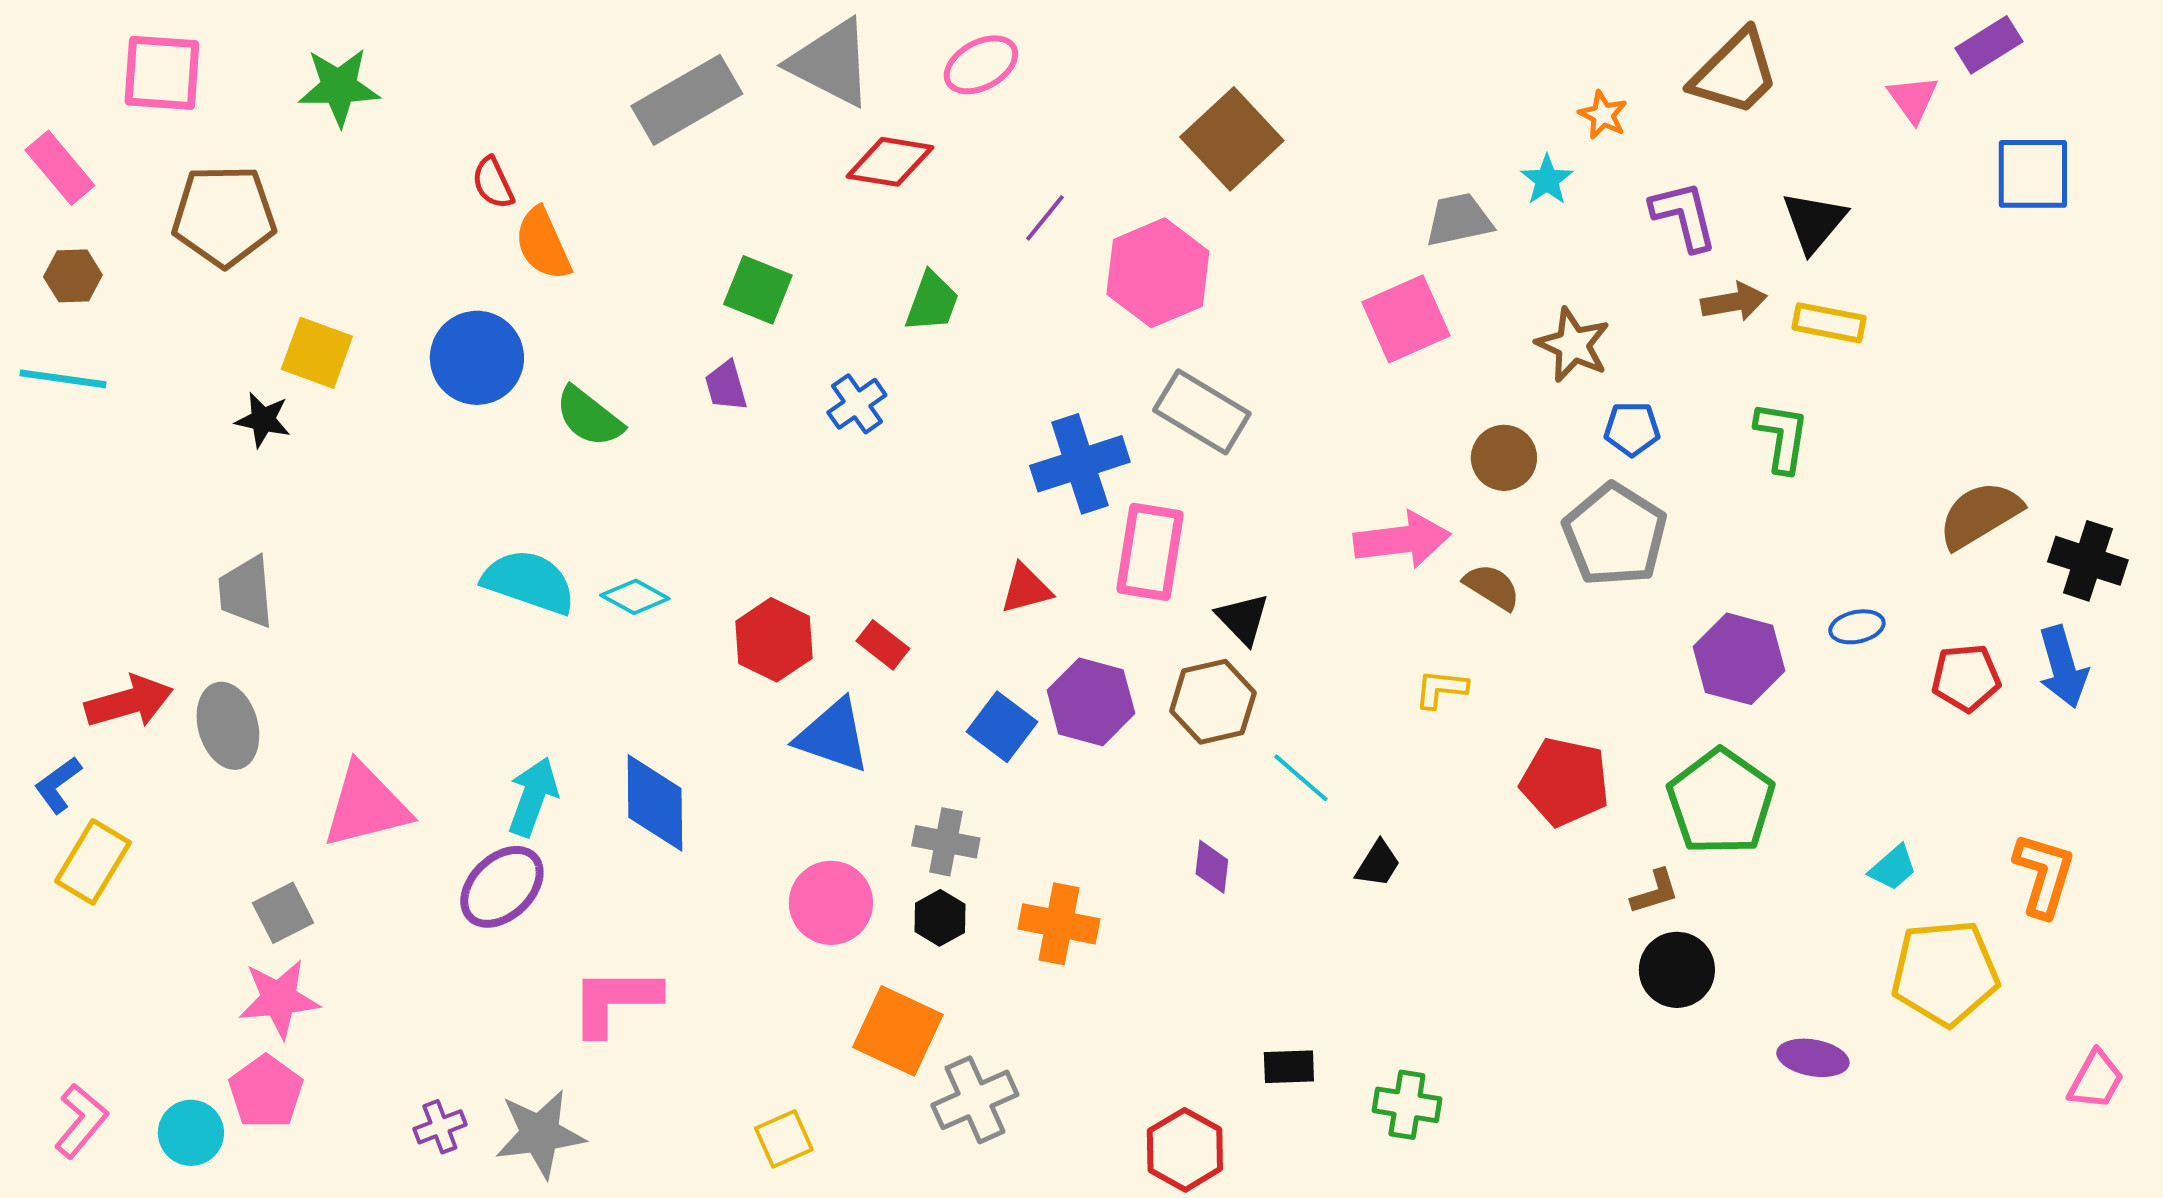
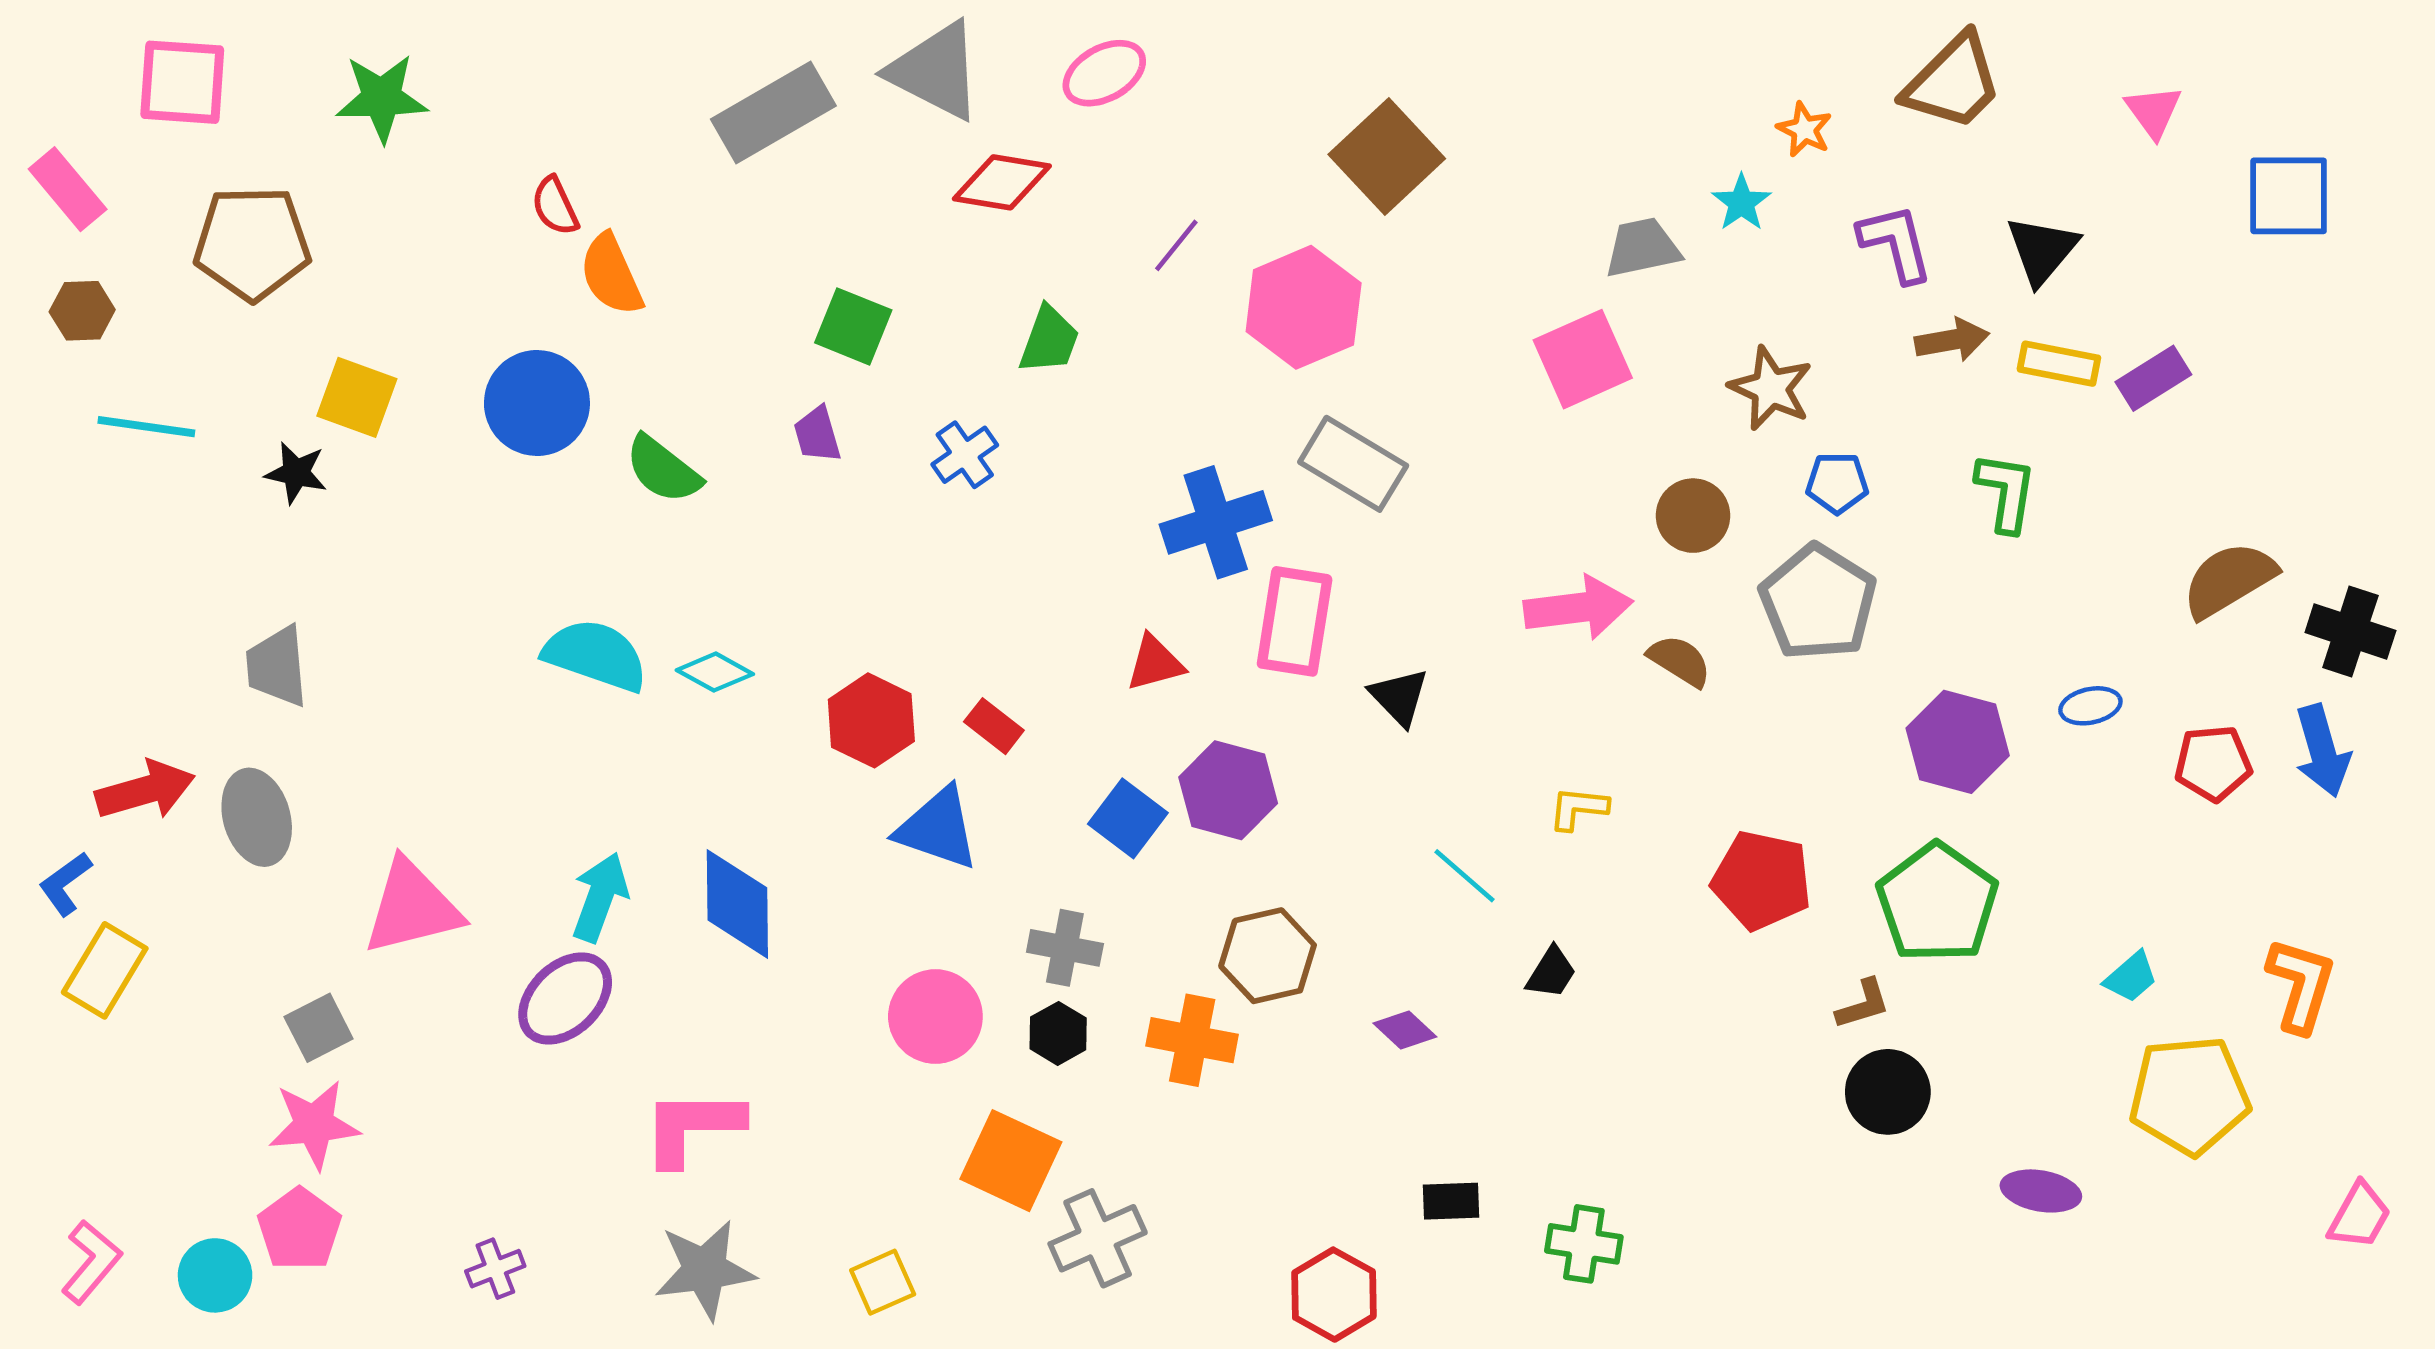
purple rectangle: (1989, 45) -> (2153, 378), moved
cyan line: (63, 379) -> (146, 427), moved
yellow L-shape: (1441, 689) -> (1578, 808), moved
brown hexagon: (1213, 702) -> (1268, 956), moved
purple diamond: (1212, 867) -> (1405, 1030), moved, turned -54
gray star: (540, 1134) -> (705, 1270), moved

